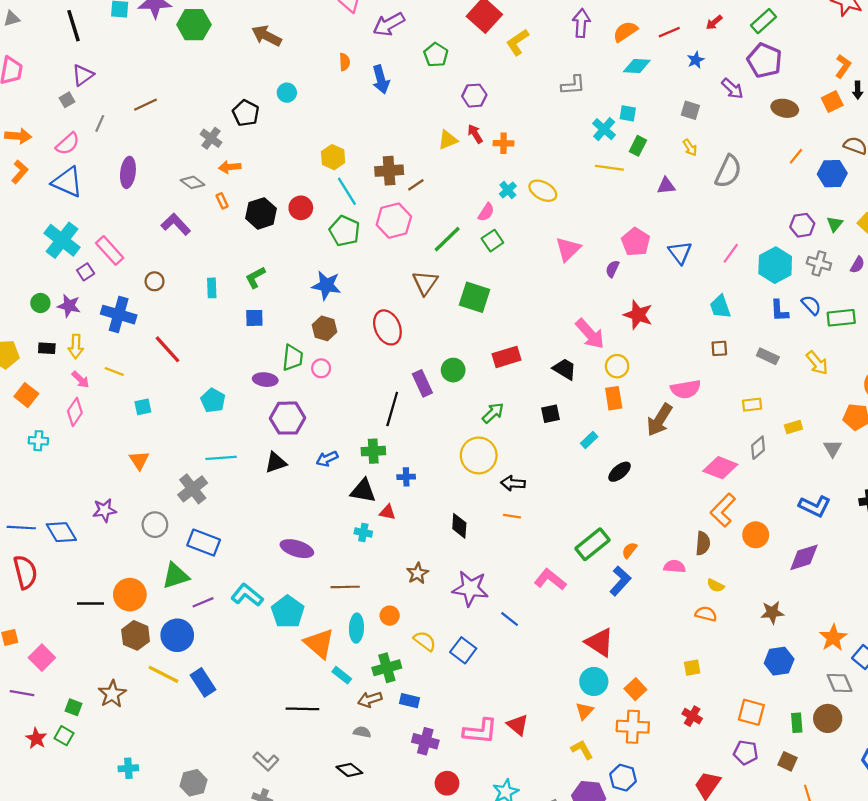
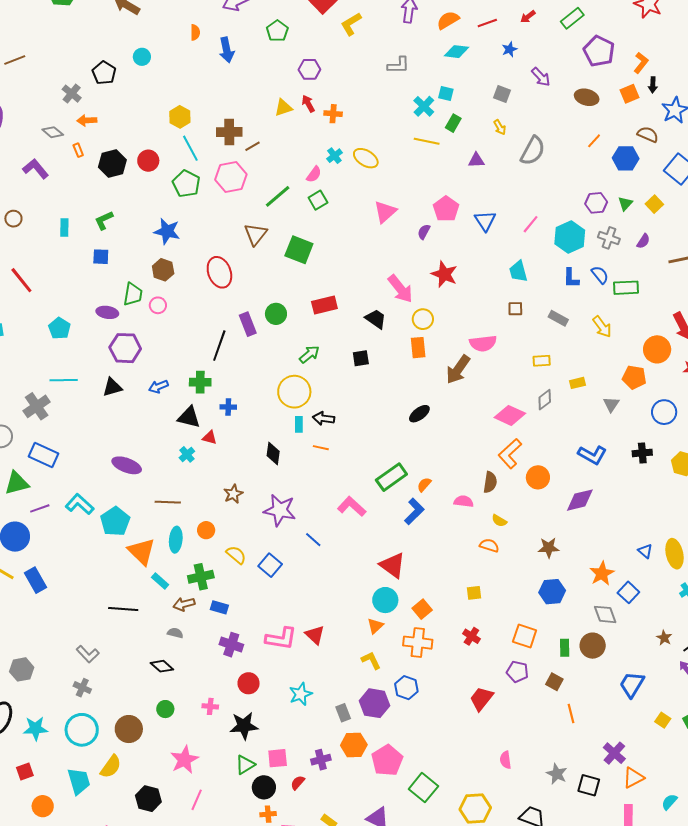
purple pentagon: (764, 60) -> (599, 51), moved
cyan rectangle: (589, 440) -> (299, 424), moved, turned -49
cyan cross: (363, 532) -> (187, 454), turned 35

